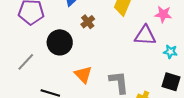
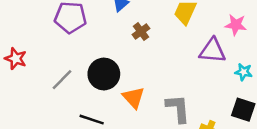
black circle: (60, 42) -> (104, 74), moved

